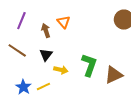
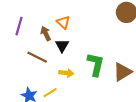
brown line: (17, 50) -> (37, 57), moved
black triangle: (46, 55) -> (62, 46), moved

